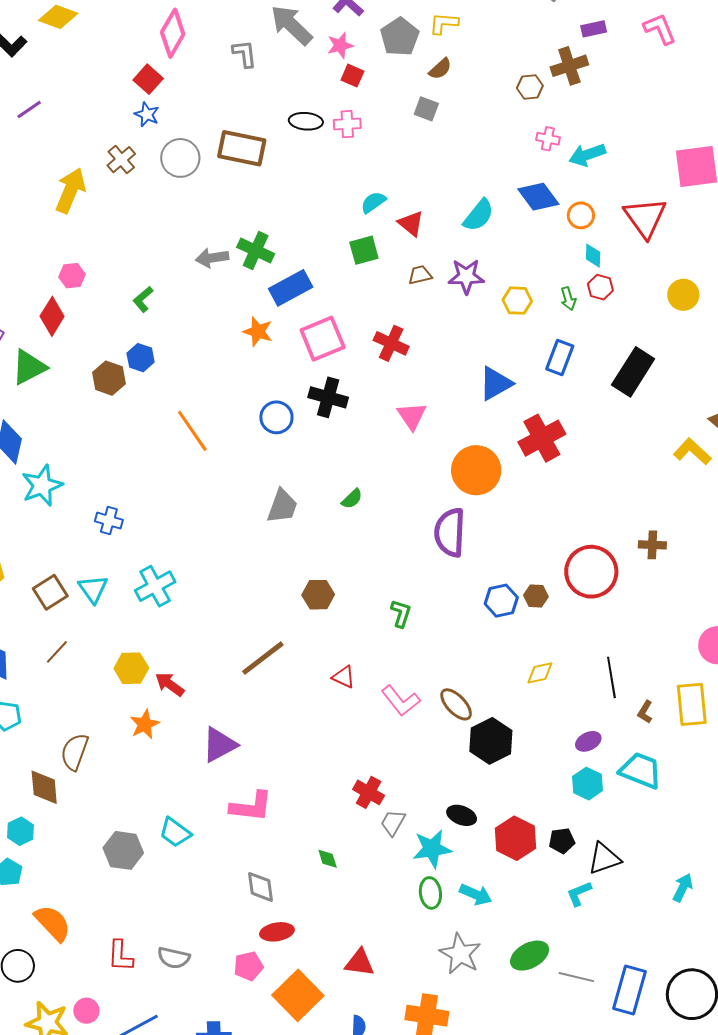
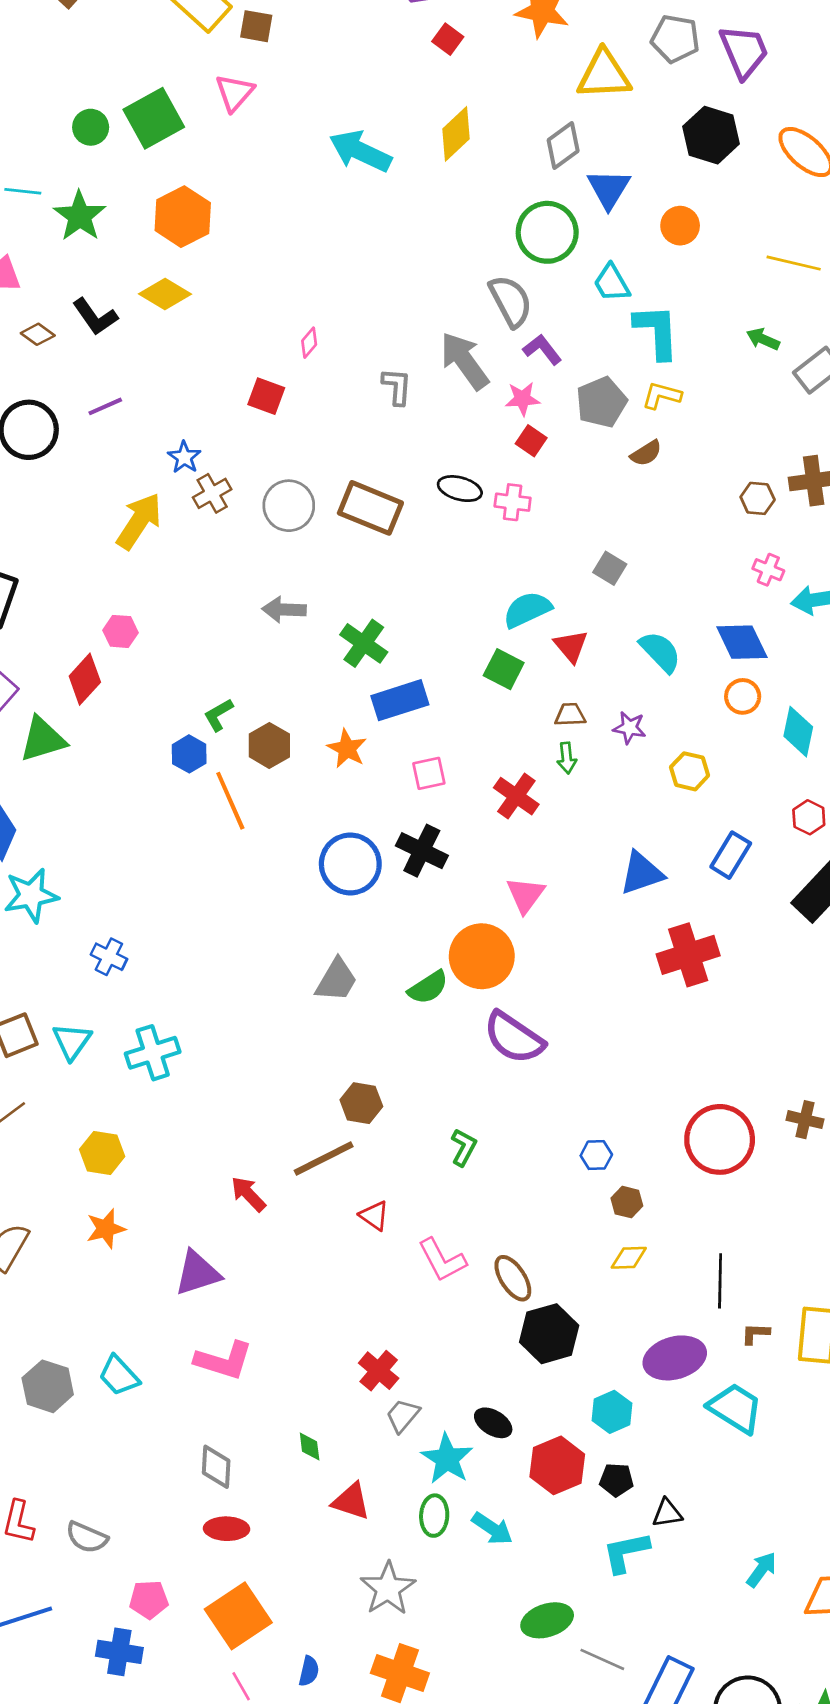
pink diamond: (173, 33) -> (309, 343), size x0.5
red square: (148, 79) -> (266, 396), turned -32
gray square: (426, 109) -> (610, 568), moved
blue star: (147, 114) -> (184, 457), moved
cyan semicircle: (373, 202) -> (527, 610), size x1.4
cyan semicircle: (479, 215) -> (660, 652), turned -93
orange circle: (581, 215) -> (743, 696), moved
green square: (364, 250) -> (504, 669), turned 32
cyan diamond: (593, 256) -> (798, 732), size x1.5
gray arrow: (212, 258) -> (284, 610), moved
purple star: (466, 276) -> (629, 728), size x0.7
red hexagon: (600, 287) -> (809, 817), moved
green L-shape: (143, 299) -> (218, 715), moved
green arrow: (568, 299) -> (567, 758), moved
pink square: (323, 339) -> (429, 773), size x0.6
brown hexagon: (109, 378) -> (269, 745), moved
blue circle: (276, 417) -> (350, 864), size x1.4
orange line: (192, 431) -> (230, 801), moved
orange circle: (476, 470) -> (482, 956), moved
green semicircle: (352, 499) -> (428, 987), size x1.4
purple semicircle: (450, 532) -> (514, 1038), moved, turned -69
brown hexagon: (536, 596) -> (627, 1202), moved
blue hexagon: (501, 601) -> (596, 1155), size x0.7
brown line: (263, 658) -> (324, 1159), moved
red arrow: (170, 684) -> (248, 1194), moved
brown L-shape: (645, 712) -> (755, 1334), turned 50
purple ellipse: (588, 741) -> (675, 1358), size x1.8
cyan hexagon: (588, 784) -> (612, 1412), moved
cyan star: (432, 849) -> (447, 1459), turned 30
black triangle: (604, 859) -> (667, 1513), size x0.7
cyan L-shape: (579, 894) -> (626, 1552), size x1.4
gray star: (460, 954) -> (388, 1589), moved
red triangle: (360, 963) -> (351, 1501), moved
pink pentagon: (249, 966) -> (149, 1600), moved

